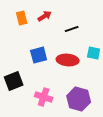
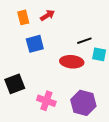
black line: (72, 29) -> (84, 41), moved
blue square: (39, 55) -> (35, 44), moved

